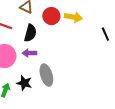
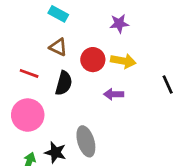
purple arrow: (29, 53) -> (114, 94), moved

